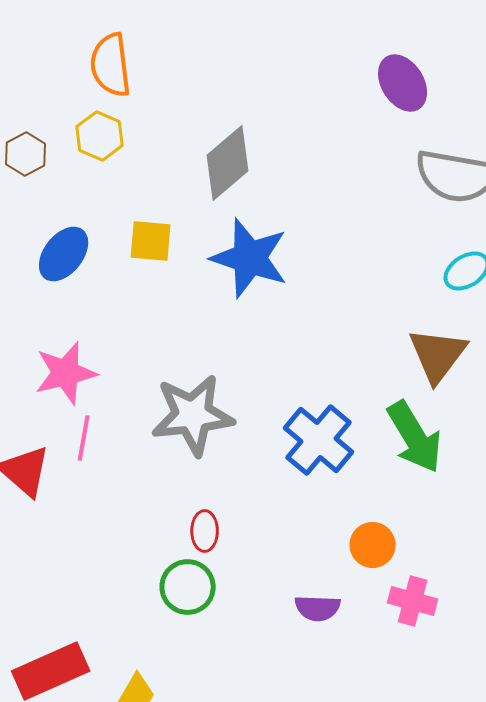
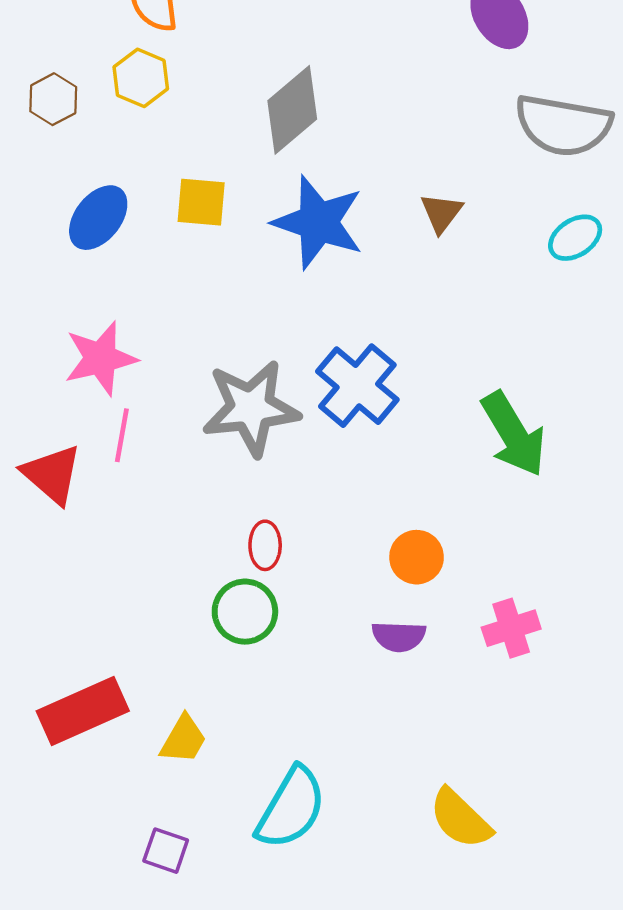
brown triangle: (438, 355) -> (441, 213), moved, size x0.6
blue cross: (319, 440) -> (357, 386), moved
orange circle: (373, 545) -> (417, 557), moved
pink cross: (413, 601) -> (511, 628), turned -33

